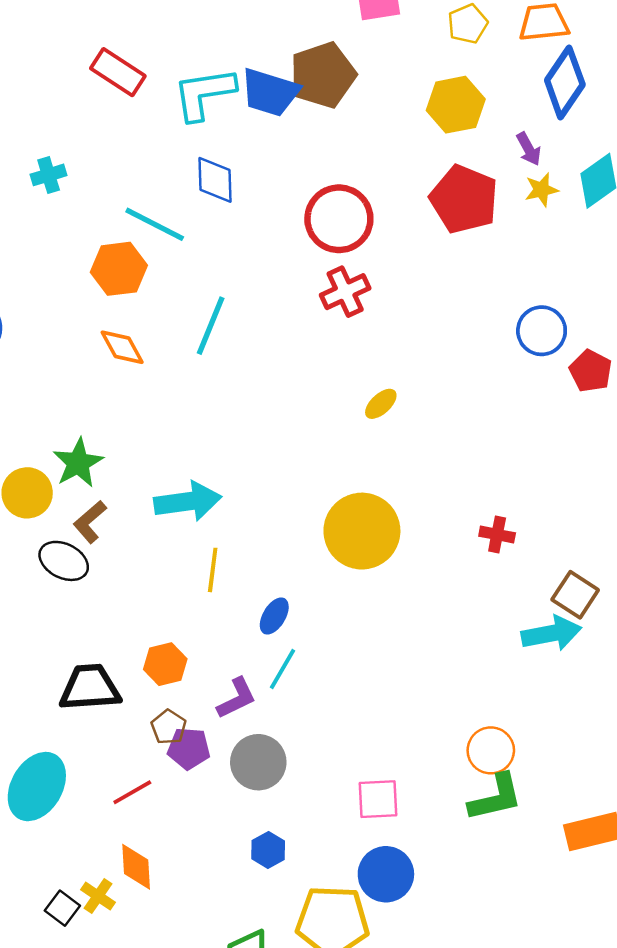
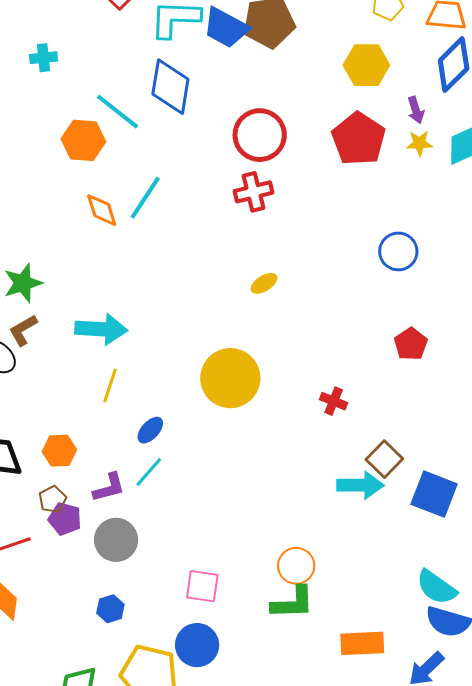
blue diamond: (215, 180) -> (170, 87), size x1.4
orange diamond: (122, 347) -> (102, 210), moved
red pentagon: (591, 371) -> (411, 344), moved

